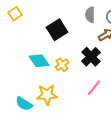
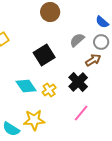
gray semicircle: (90, 15) -> (77, 40), turned 49

